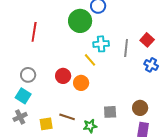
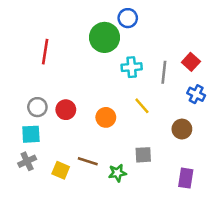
yellow line: (90, 60) -> (142, 106), moved
red circle: (63, 76) -> (66, 110), moved
cyan square: (23, 96) -> (31, 134), turned -35
brown circle: (140, 108) -> (182, 129), moved
yellow square: (46, 124) -> (61, 170), turned 32

